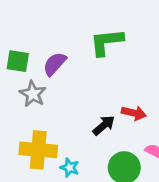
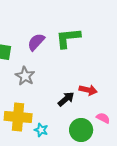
purple semicircle: (55, 64) -> (36, 42), moved
gray star: (33, 94) -> (25, 76), moved

